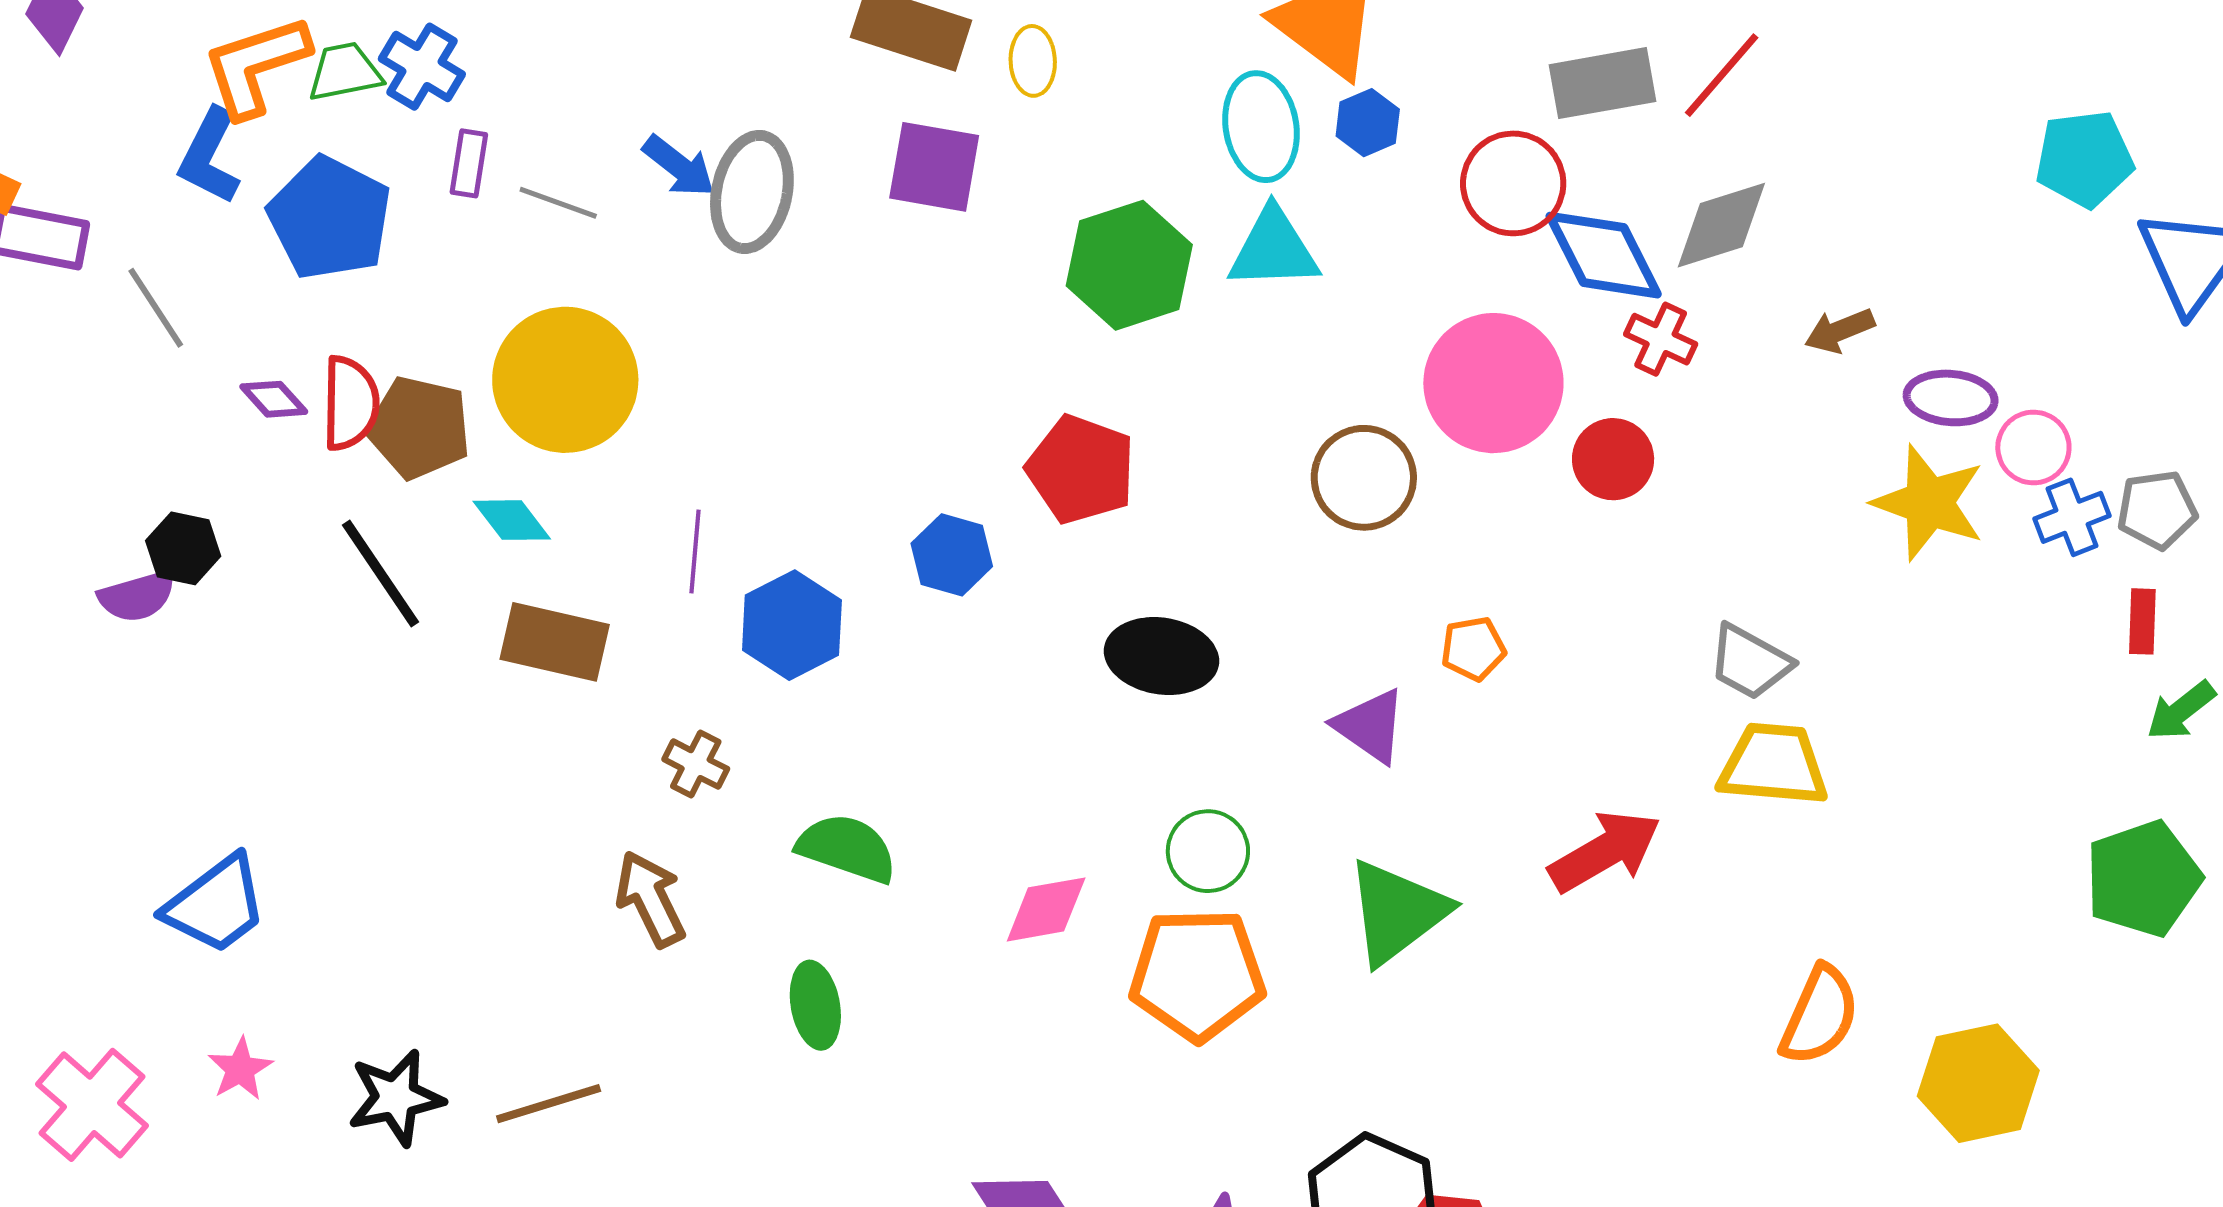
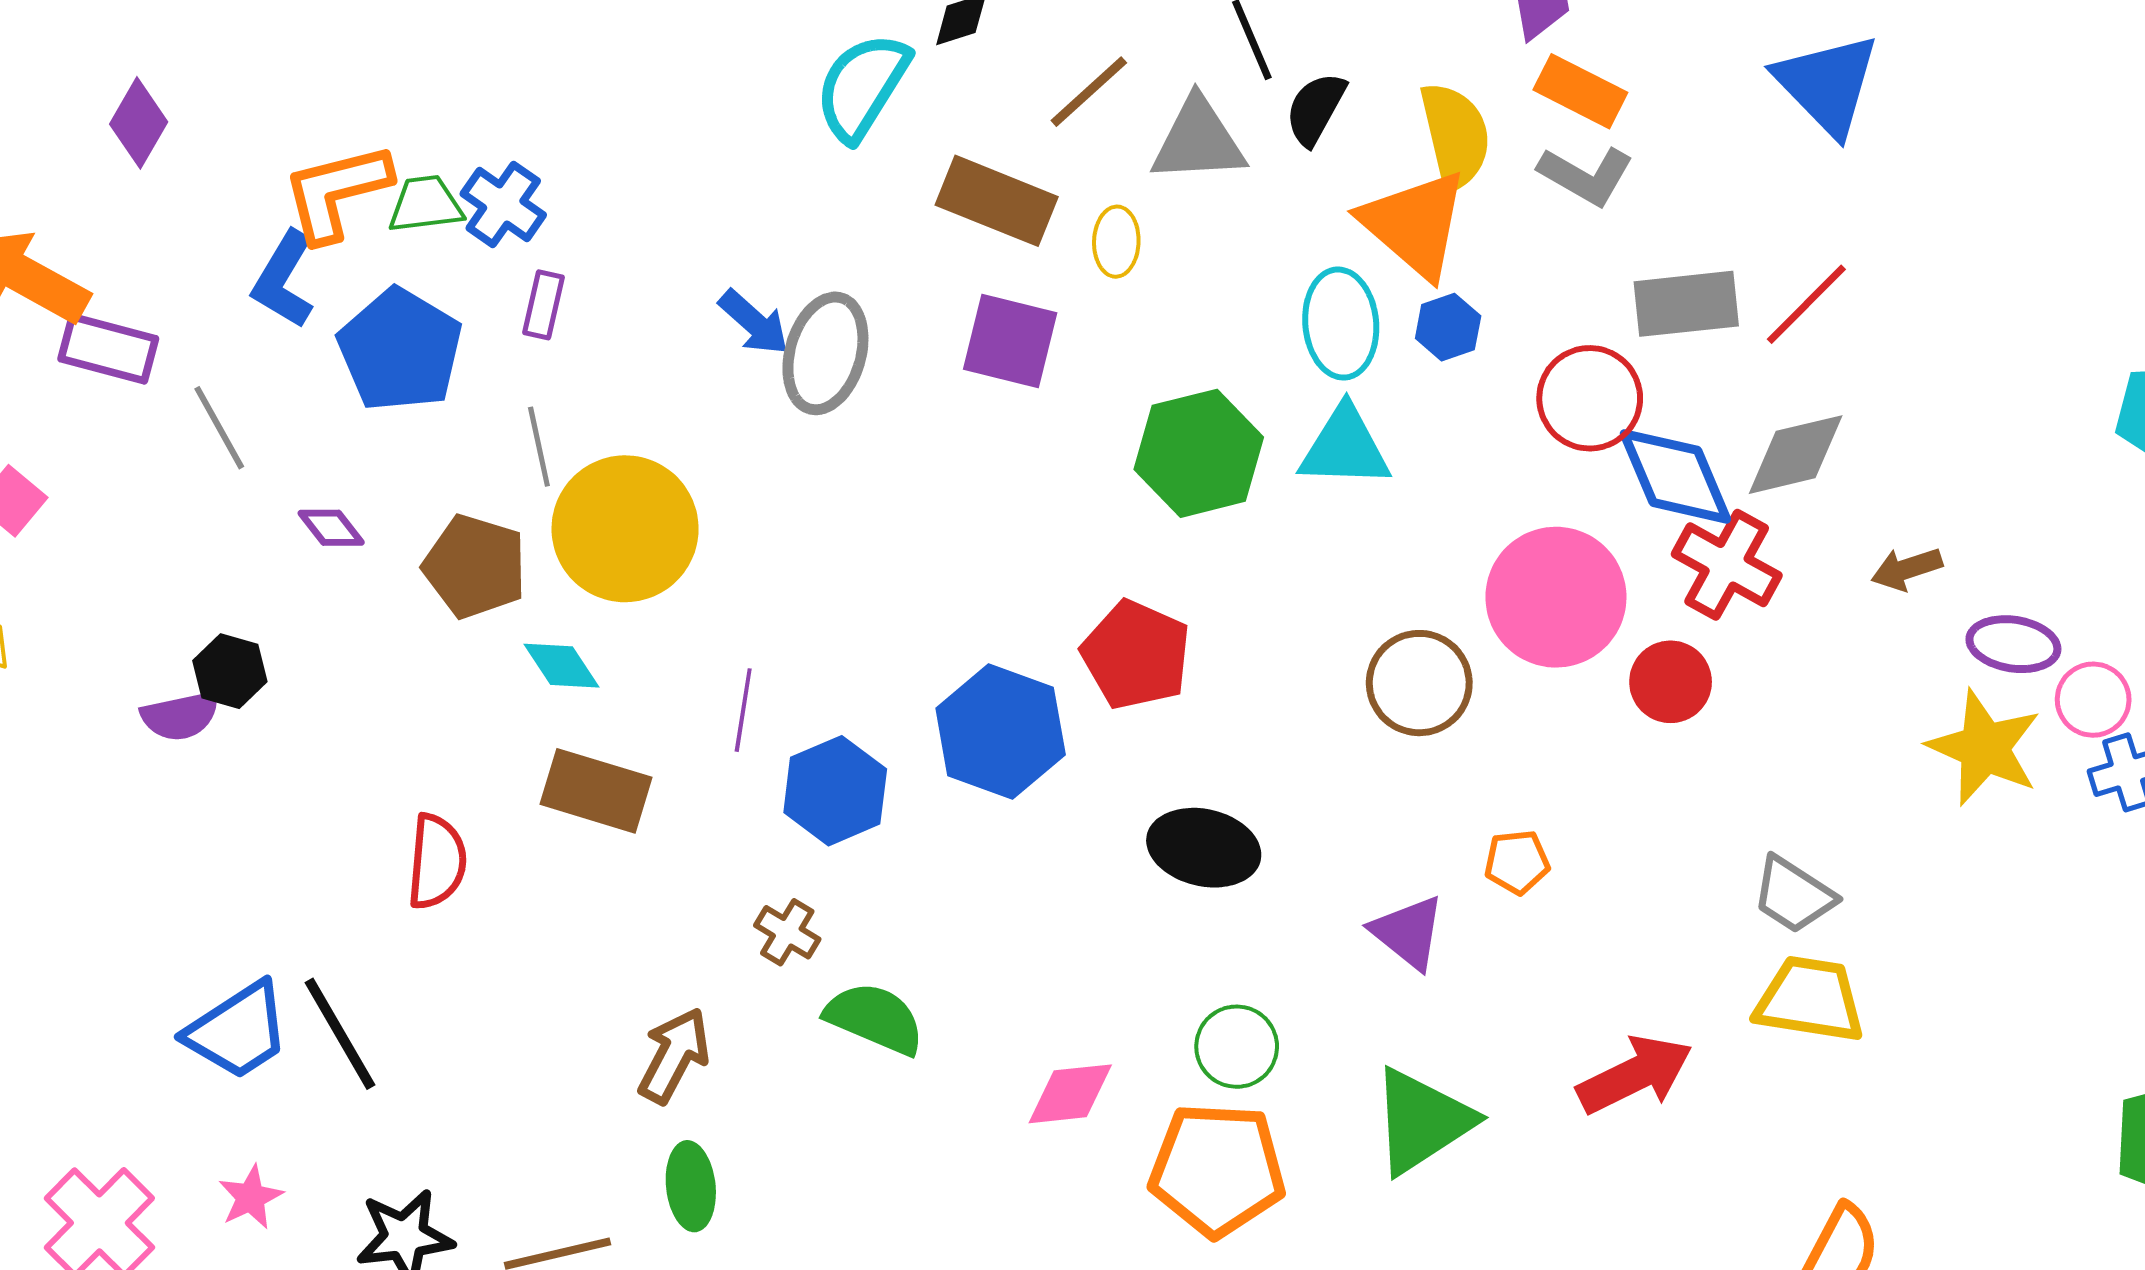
gray line: (558, 203) -> (539, 447), moved, turned 54
red cross: (1661, 339) -> (1727, 565), size x1.5
red semicircle: (350, 403) -> (437, 862), moved
blue hexagon: (952, 555) -> (1001, 732), size x1.6
black line: (381, 574) -> (340, 1034), moved
brown cross: (696, 764) -> (787, 932), moved
brown arrow: (650, 899) -> (674, 1055), turned 50
green ellipse: (815, 1005) -> (691, 1186), moved

